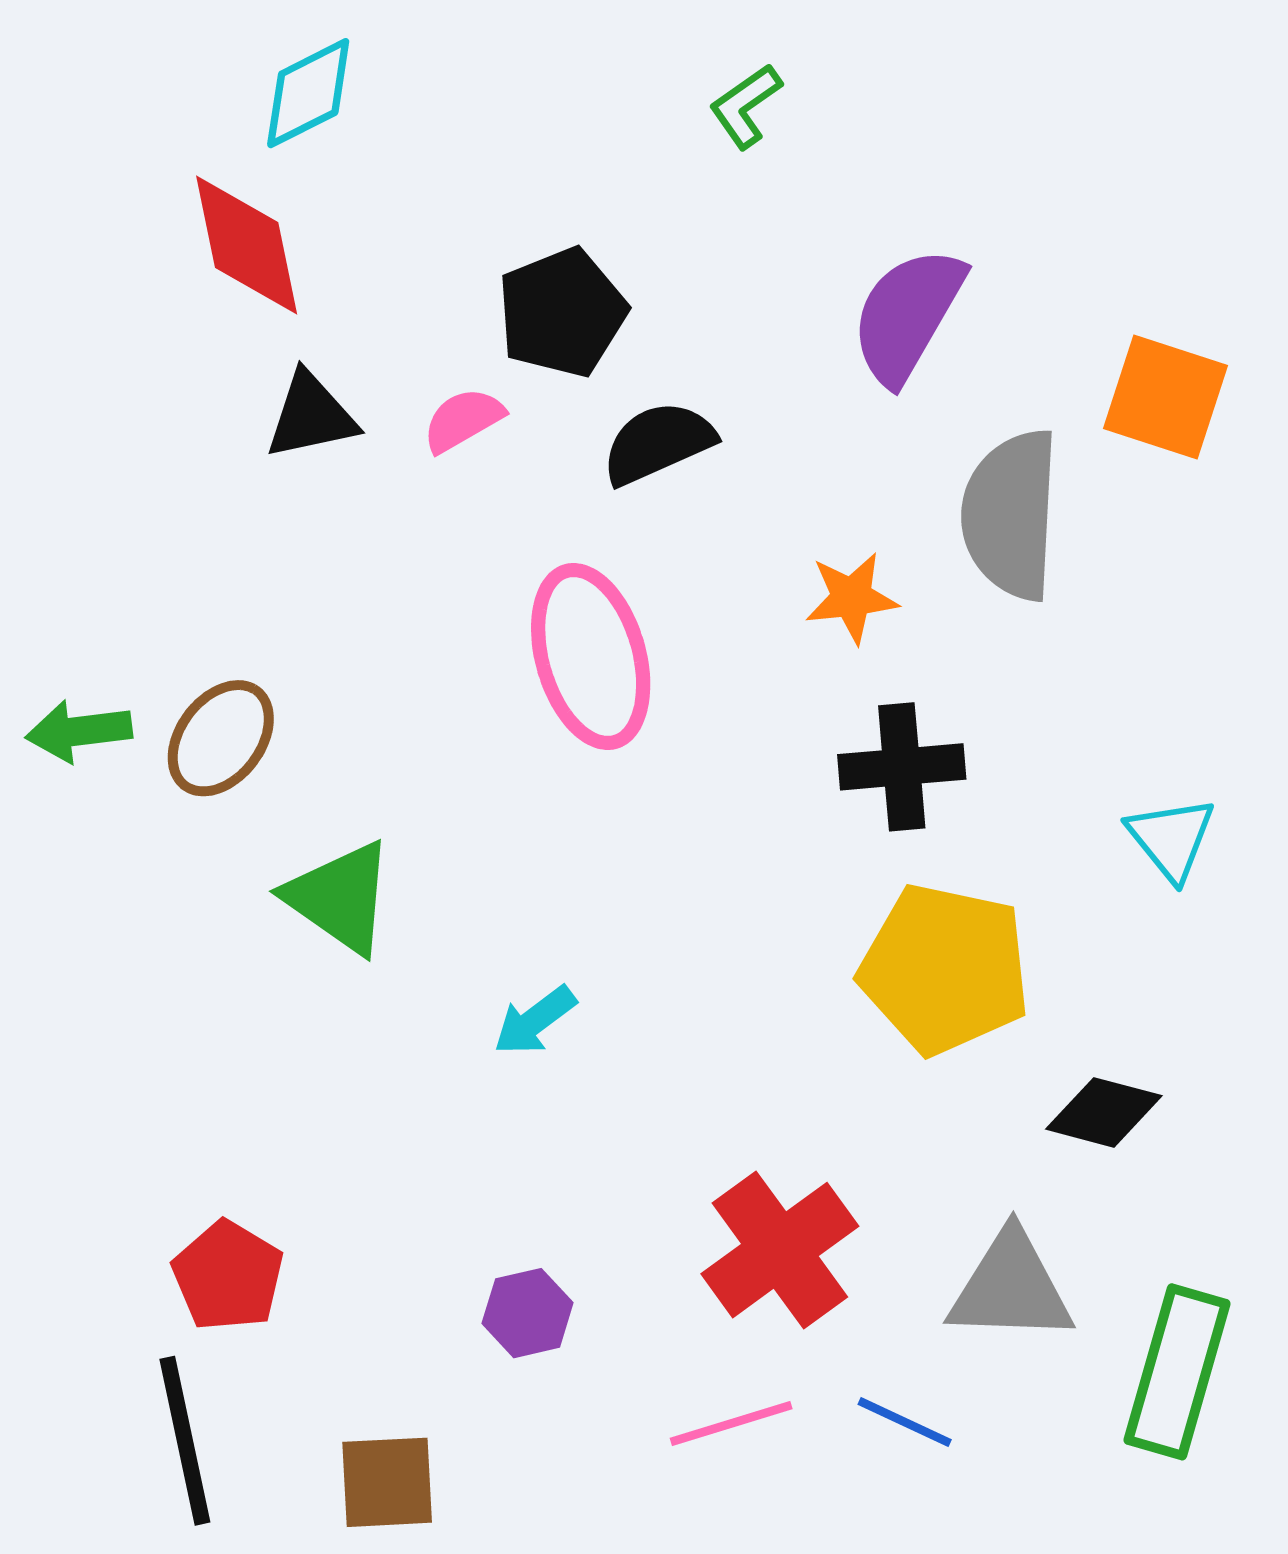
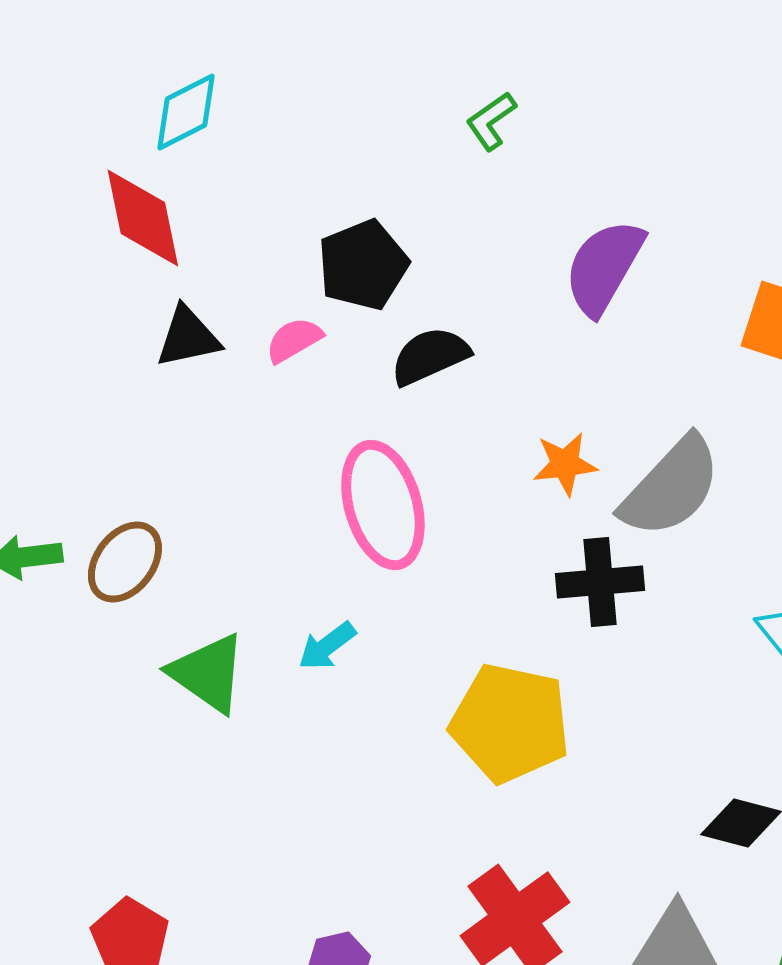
gray semicircle: (1011, 515) -> (671, 487), moved, turned -140
yellow pentagon: (945, 969) -> (510, 723), moved
cyan arrow: (535, 1021) -> (327, 646), moved

